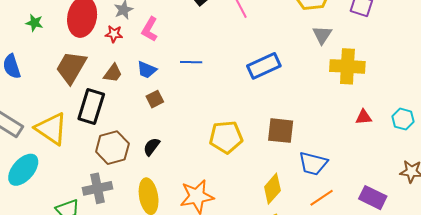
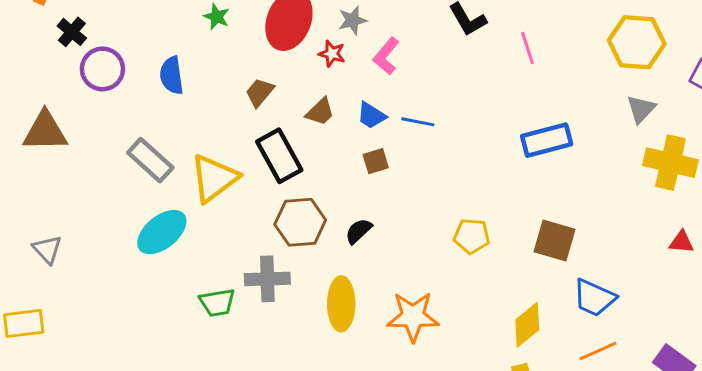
blue line: (191, 62) -> (418, 122), moved
brown trapezoid: (71, 67) -> (260, 92), size x0.6
black rectangle: (91, 107) -> (279, 156), turned -56
yellow triangle: (51, 129) -> (214, 178), turned 39
yellow pentagon: (226, 137) -> (472, 236), size x0.7

